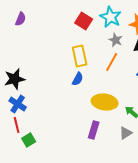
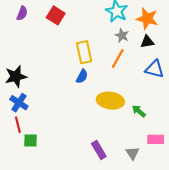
red square: (84, 21) -> (56, 15), moved
purple rectangle: (94, 130) -> (99, 150), moved, turned -48
gray triangle: (126, 133) -> (132, 153), moved, turned -32
green square: (29, 140) -> (30, 141), turned 32

